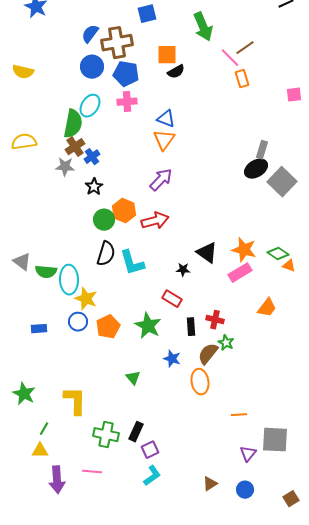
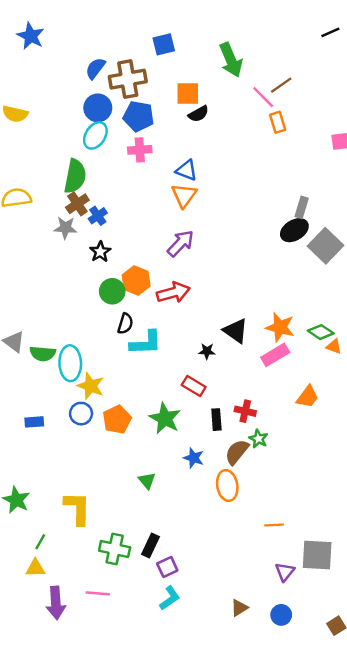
cyan ellipse: (90, 106) -> (95, 135), moved
black semicircle: (106, 254) -> (125, 324), moved, size x0.7
cyan L-shape: (132, 263) -> (146, 343), turned -76

